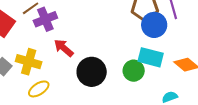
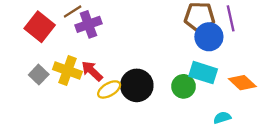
red arrow: (64, 48) -> (92, 71), moved
yellow ellipse: (39, 89) -> (109, 89), moved

